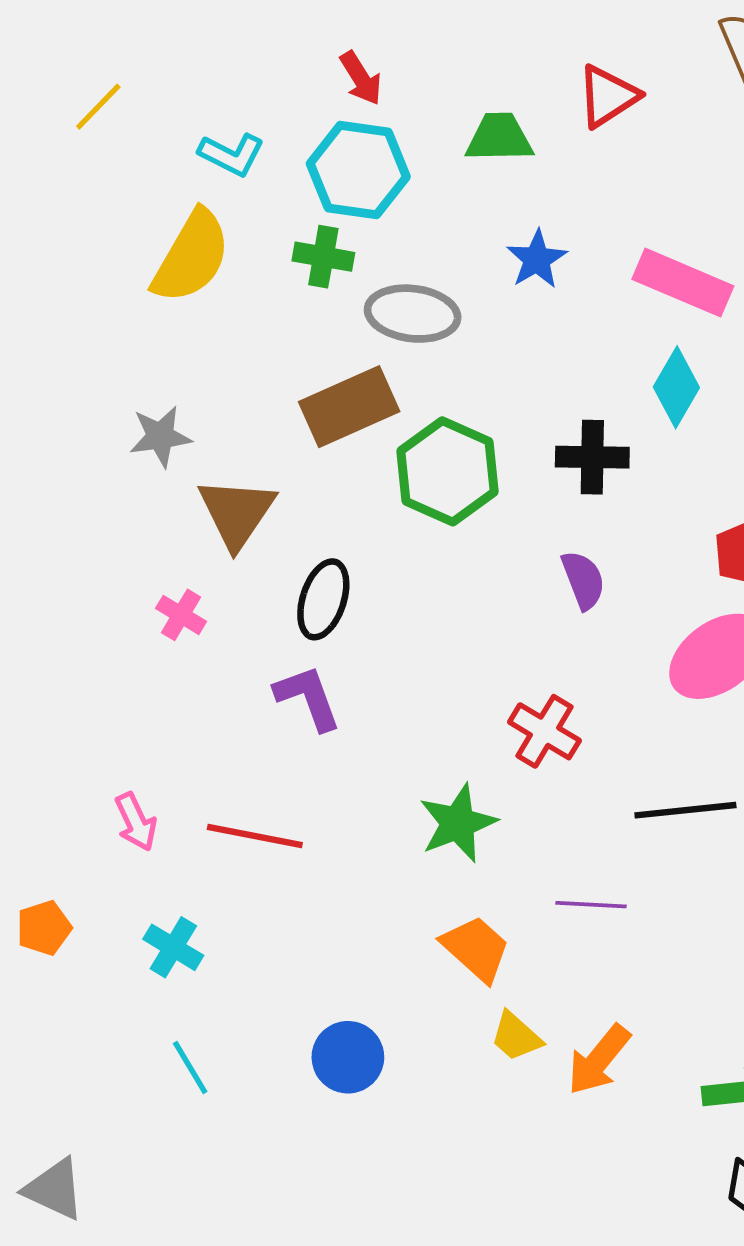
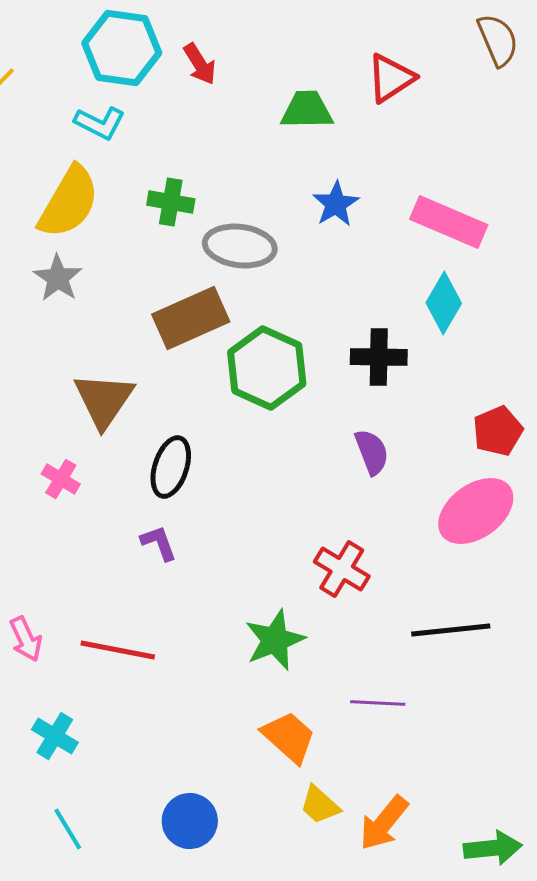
cyan hexagon: (358, 170) -> (122, 48), moved
gray star: (160, 436) -> (58, 278), moved, turned -30
purple L-shape: (308, 698) -> (159, 543), size x0.7

